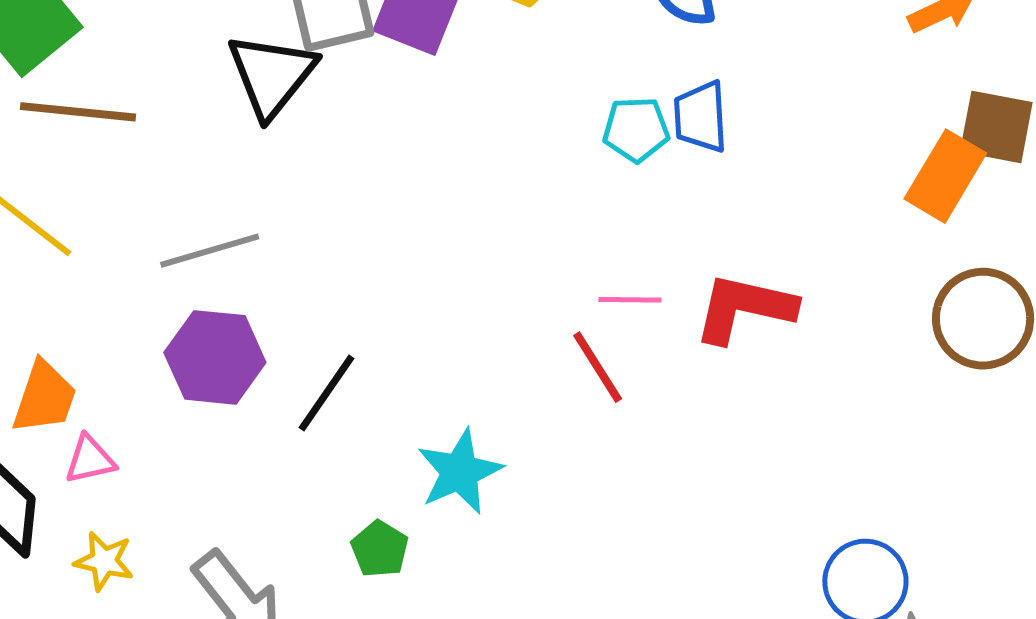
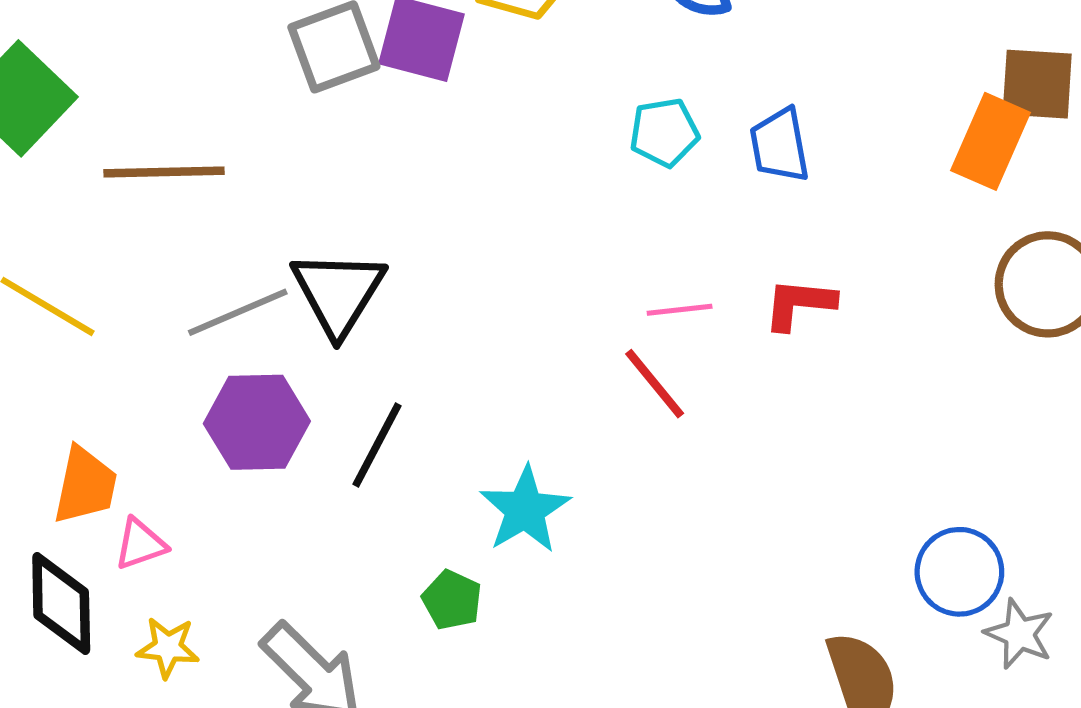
black triangle: (272, 75) -> (338, 293), moved
brown line: (78, 112) -> (164, 172), moved
blue trapezoid: (701, 117) -> (780, 145), moved
red L-shape: (744, 308) -> (799, 304), size x0.7

